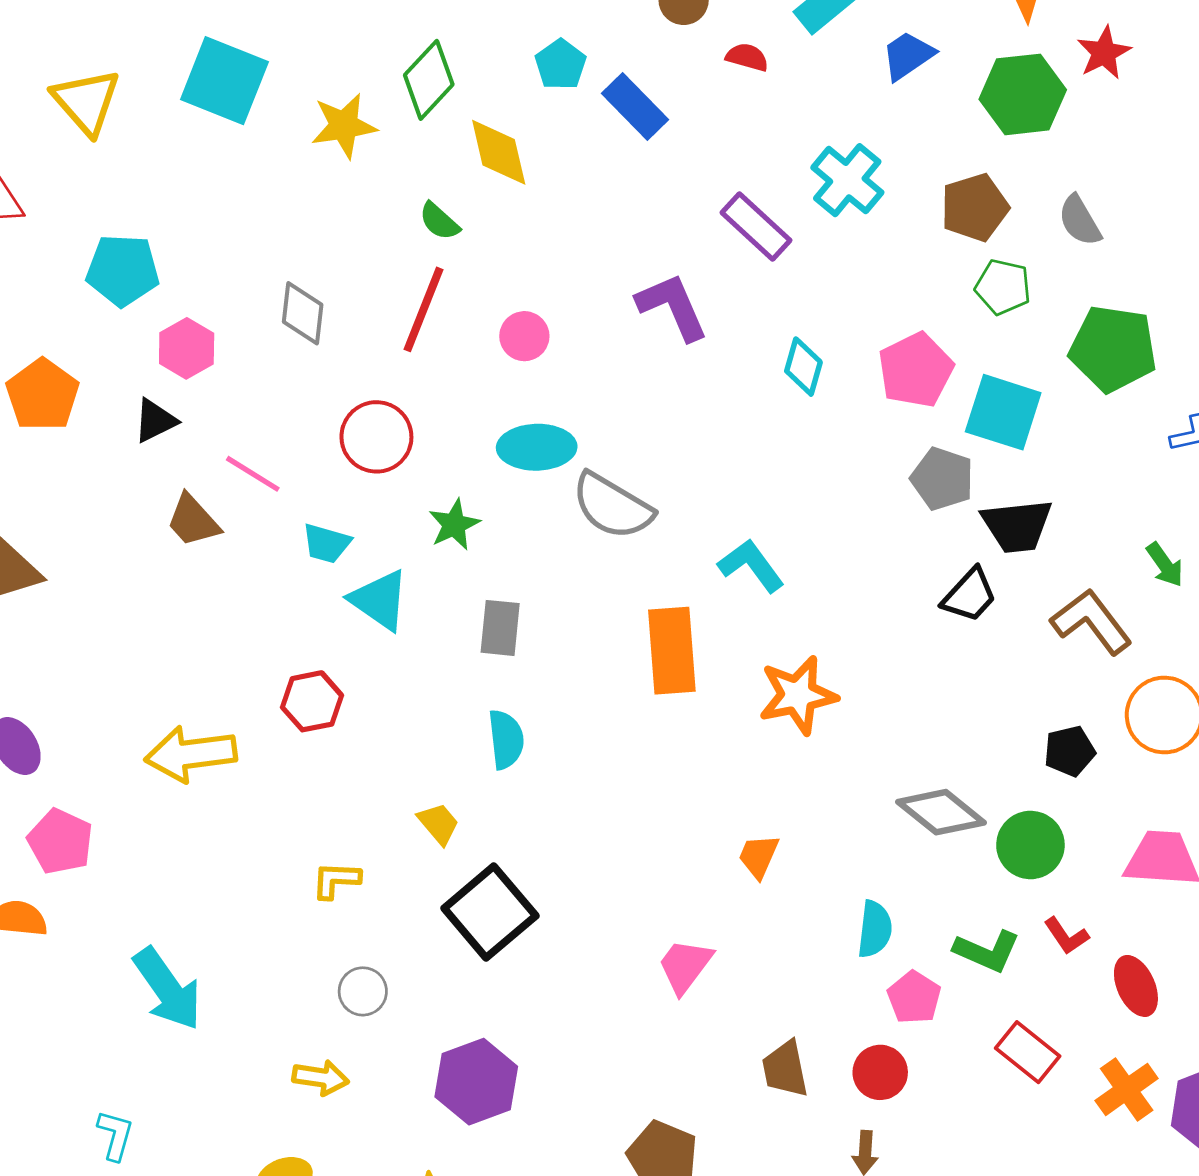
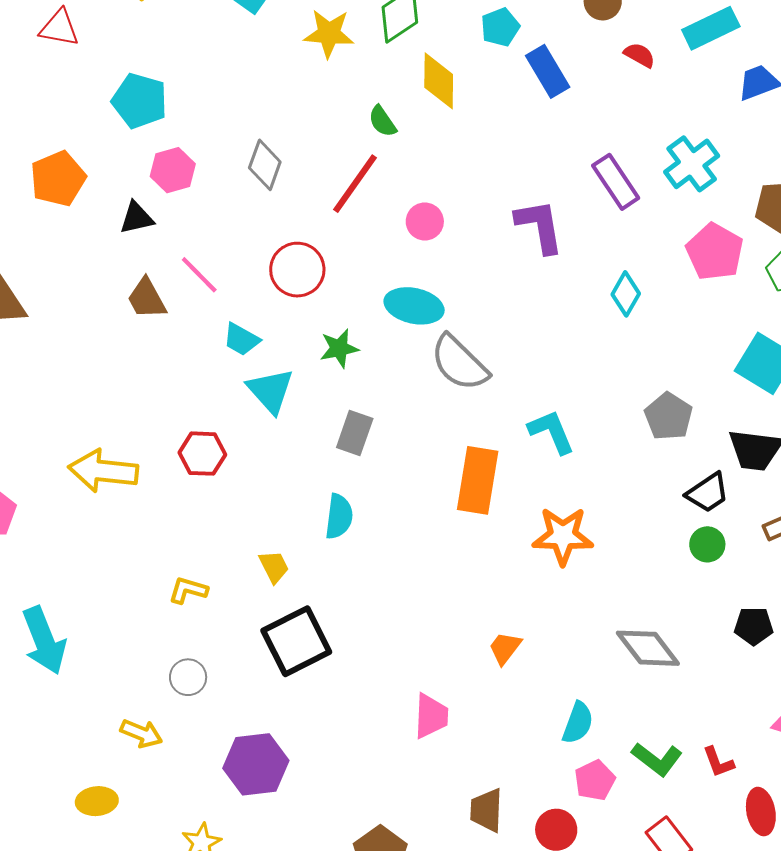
pink pentagon: (916, 370) -> (715, 252), moved, turned -30
gray pentagon: (942, 479) -> (668, 416), moved
green circle: (1030, 845) -> (707, 544), moved, size x0.7
pink trapezoid: (685, 966) -> (431, 716), turned 132

